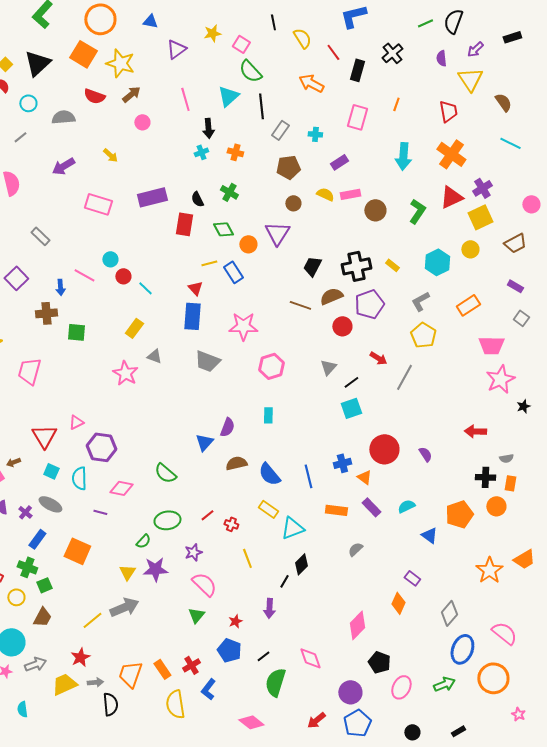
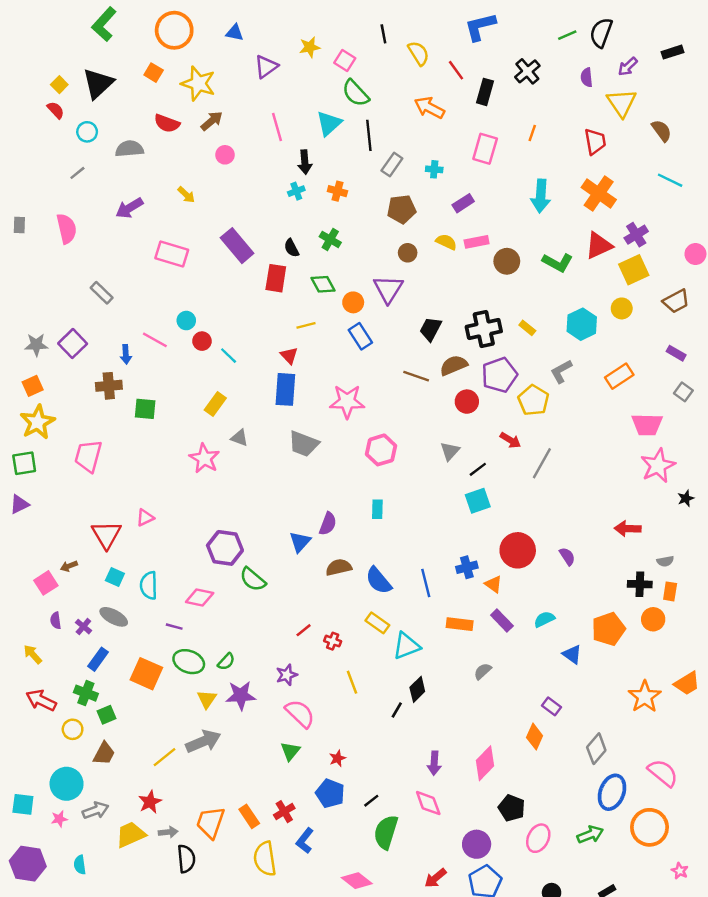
orange square: (83, 54) -> (154, 73), size x0.6
purple rectangle: (152, 197) -> (237, 246), turned 64
green L-shape: (417, 211) -> (558, 262), turned 85
blue rectangle: (233, 272) -> (360, 336), moved
yellow pentagon: (423, 335) -> (533, 400), moved
purple hexagon: (101, 447) -> (225, 548), moved
green ellipse: (167, 520) -> (189, 662), moved, turned 30
purple arrow: (269, 608) -> (434, 763), moved

